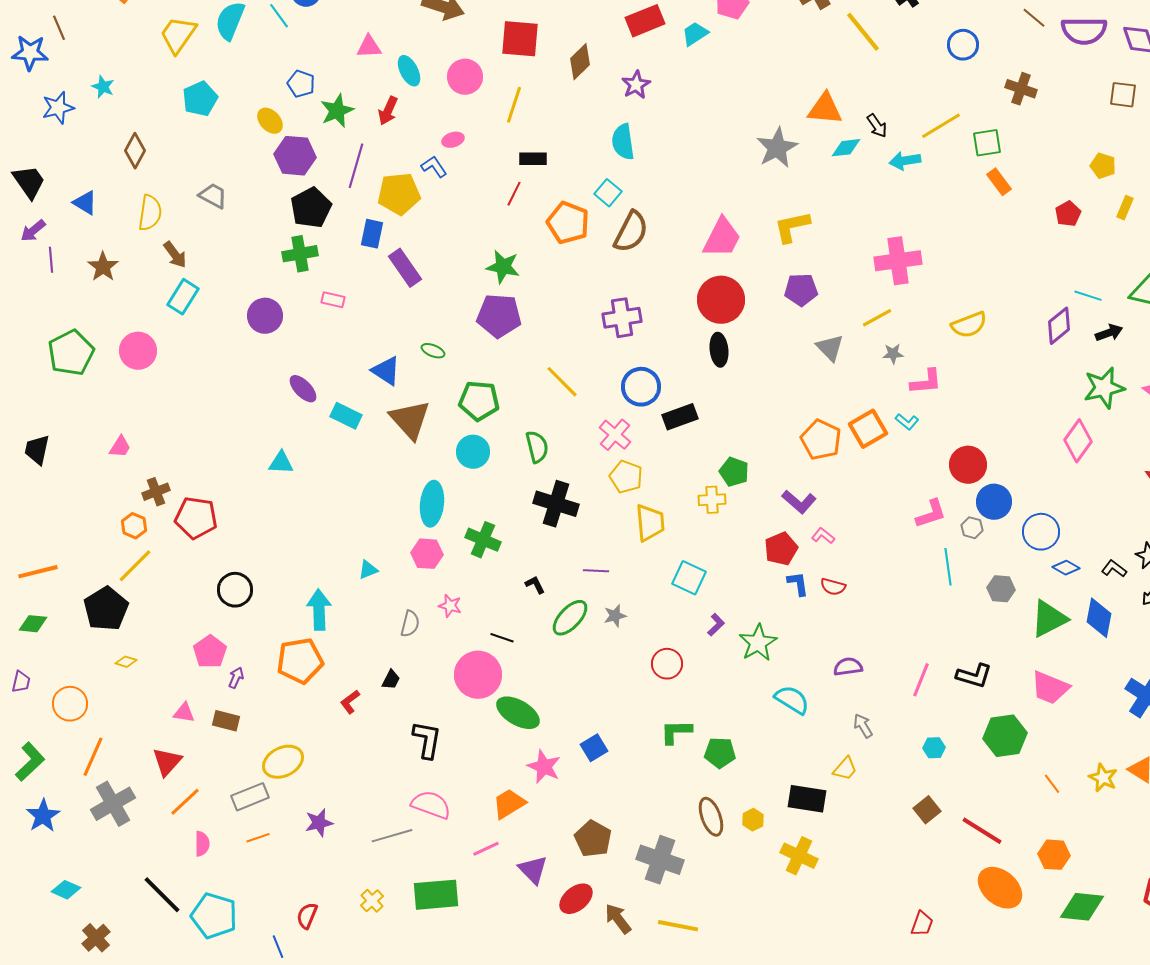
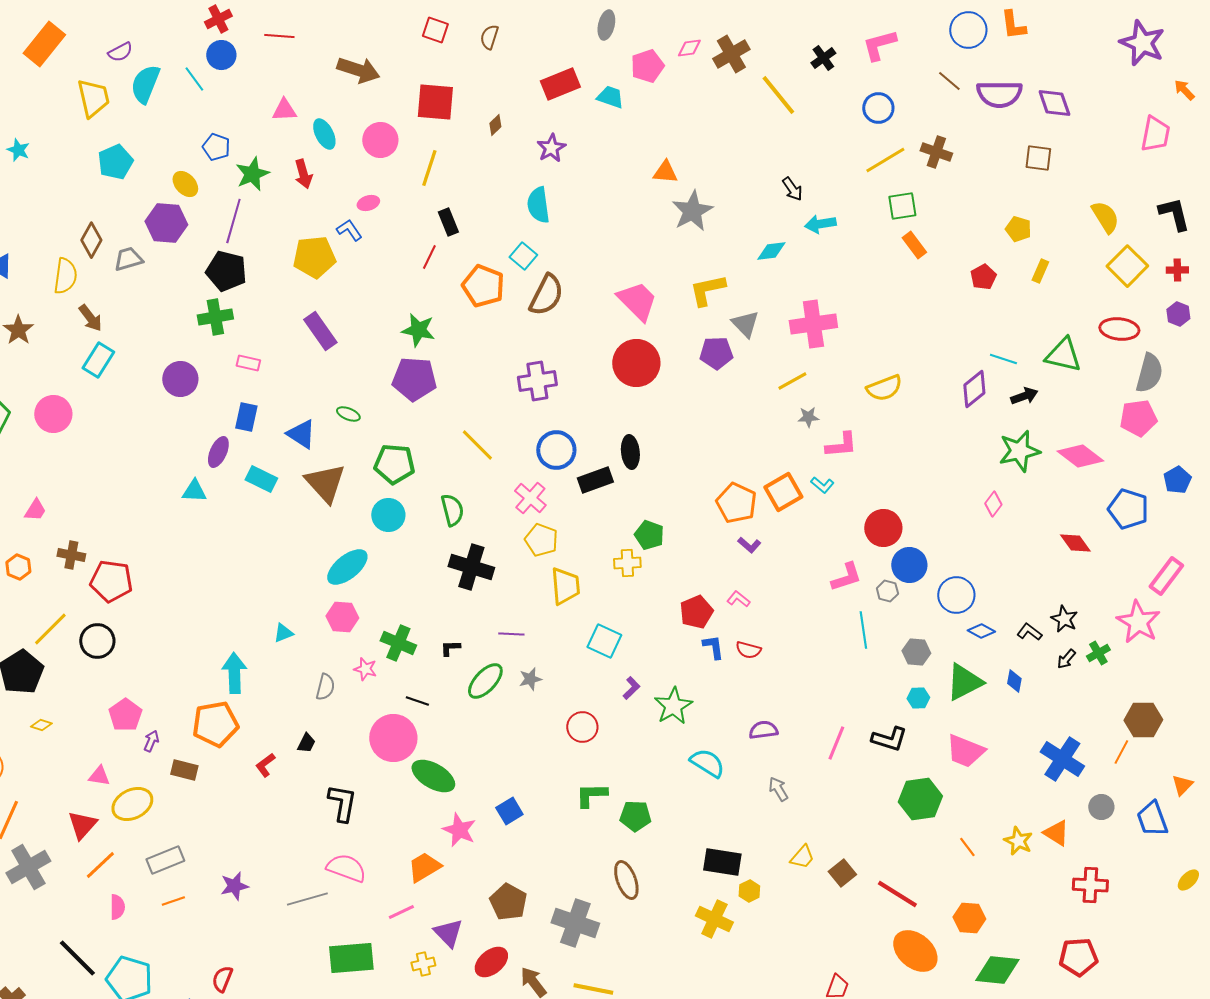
cyan trapezoid: (695, 34) -> (610, 97), turned 52
yellow trapezoid: (178, 35) -> (93, 98), turned 132
brown diamond: (580, 62) -> (495, 125), size x0.6
orange triangle: (825, 109) -> (665, 172), moved, size x0.7
red arrow: (388, 111) -> (303, 174), turned -40
yellow line: (941, 126) -> (885, 160), moved
cyan diamond: (846, 148) -> (771, 251), moved
brown diamond: (135, 151) -> (91, 240), moved
purple hexagon: (295, 156) -> (166, 223), moved
black rectangle: (533, 159) -> (448, 222), turned 68
purple line: (356, 166) -> (233, 221), moved
gray trapezoid: (213, 196) -> (128, 259), turned -44
black pentagon: (311, 208) -> (226, 271), turned -30
blue rectangle: (372, 234) -> (246, 417), moved
pink trapezoid: (722, 238) -> (637, 301), turned -72
gray triangle: (830, 348) -> (745, 324), moved
black ellipse: (719, 350) -> (630, 452), moved
purple ellipse: (303, 389) -> (218, 452), turned 68
pink diamond: (1078, 441) -> (993, 504), size x0.6
cyan triangle: (281, 463) -> (194, 491), moved
brown cross: (156, 492) -> (71, 555), turned 32
purple L-shape: (799, 502) -> (749, 545), moved, size x0.7
cyan ellipse: (432, 504) -> (347, 567), turned 45
orange hexagon: (134, 526) -> (18, 567), moved
green cross: (483, 540) -> (398, 643), moved
black L-shape: (535, 585) -> (450, 648), turned -65
black circle: (235, 590) -> (97, 641), moved
blue diamond: (1099, 618) -> (1014, 681), size x0.6
brown rectangle: (226, 721) -> (184, 770), moved
cyan hexagon: (934, 748) -> (918, 698), moved
yellow ellipse: (283, 762) -> (132, 804), moved
yellow trapezoid: (845, 769) -> (802, 857), moved
yellow hexagon: (753, 820) -> (749, 891), moved
yellow cross: (372, 901) -> (423, 964), moved, turned 30

